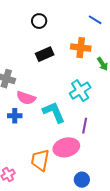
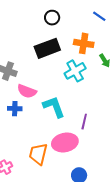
black circle: (39, 21) -> (52, 18), moved
black rectangle: (45, 54) -> (47, 48), size x1.4
cyan cross: (80, 91) -> (75, 71), moved

